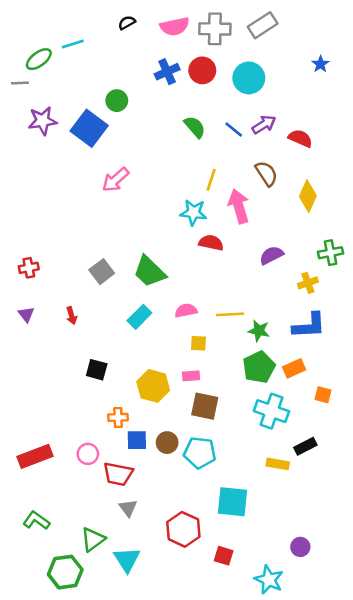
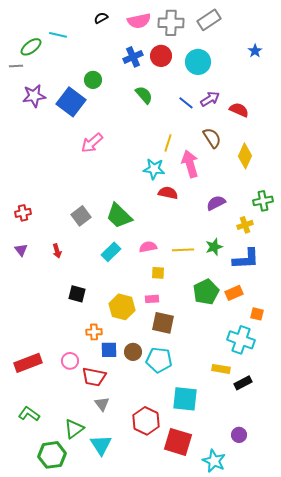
cyan line: (73, 44) -> (58, 35), turned 30
green semicircle: (195, 127) -> (144, 95), moved
green star: (259, 331) -> (214, 247), moved, turned -30
cyan cross: (271, 411) -> (241, 340), moved
black rectangle: (305, 446) -> (243, 383), moved
red square: (224, 556) -> (178, 442), size x1.8

